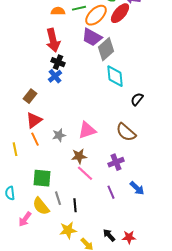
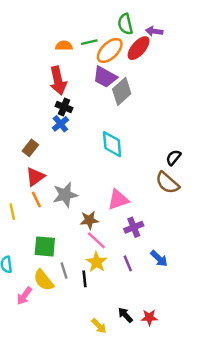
cyan diamond: (115, 76) -> (112, 144), moved
black semicircle: (137, 99) -> (173, 158), moved
pink triangle: (87, 130) -> (118, 200), moved
brown semicircle: (126, 132) -> (167, 183), moved
gray star: (59, 135) -> (65, 195), size x1.5
yellow star: (68, 230) -> (96, 262), moved, turned -30

